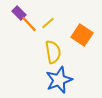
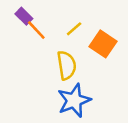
yellow line: (48, 23) -> (74, 29), moved

